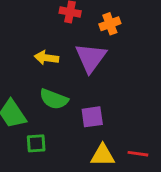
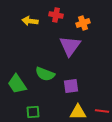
yellow arrow: (46, 58) -> (30, 21), moved
green square: (36, 143) -> (33, 112), moved

